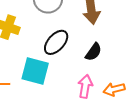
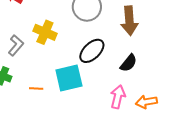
cyan square: (35, 71) -> (69, 78), turned -32

